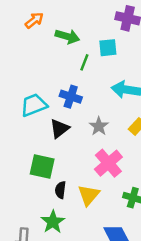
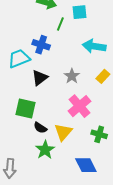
blue cross: (71, 97) -> (41, 45), moved
black semicircle: (60, 190) -> (40, 128), turned -64
green star: (53, 222) -> (45, 150), moved

